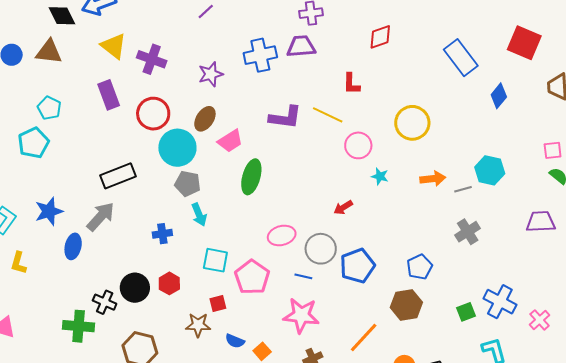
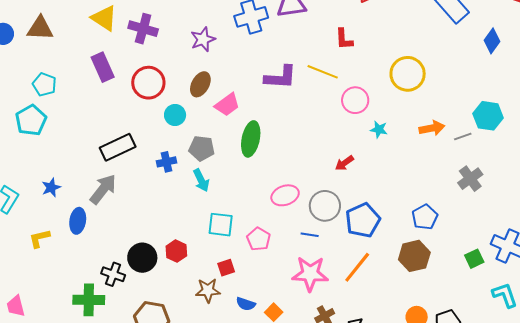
cyan circle: (177, 148) -> (175, 115), size x0.6
gray pentagon: (188, 184) -> (202, 148), moved
blue star: (49, 211) -> (51, 187), size x0.7
blue cross: (162, 234) -> (166, 162), moved
yellow L-shape: (19, 263) -> (39, 238), moved, turned 65
pink pentagon: (252, 277) -> (259, 239), size x0.7
orange line: (364, 338) -> (357, 267), moved

